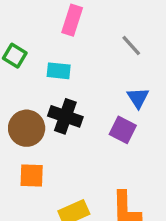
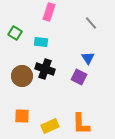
gray line: (131, 45) -> (91, 23), moved
orange square: (32, 175) -> (22, 116), moved

